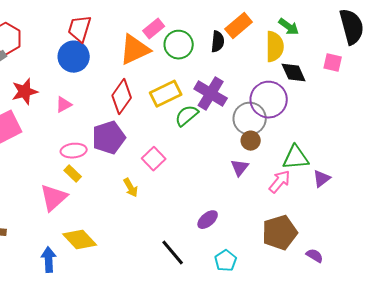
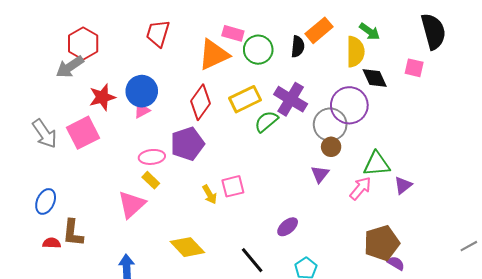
pink rectangle: (154, 29) -> (233, 33), turned 55
blue circle: (74, 57) -> (142, 91), moved
pink square: (154, 159) -> (233, 186), moved, turned 30
brown pentagon: (280, 233) -> (382, 243), moved
yellow diamond: (80, 240) -> (187, 247), moved

